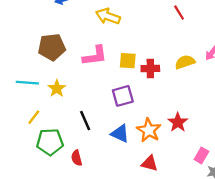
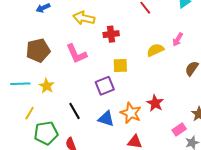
pink L-shape: (95, 56) -> (76, 54), turned 80
yellow square: (128, 61) -> (120, 66), moved
red cross: (150, 69) -> (111, 34), moved
pink rectangle: (201, 155) -> (179, 130), turned 32

